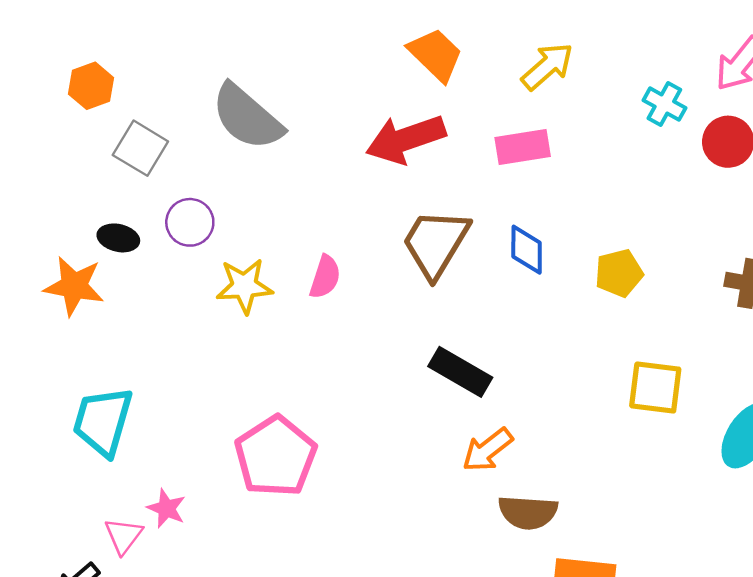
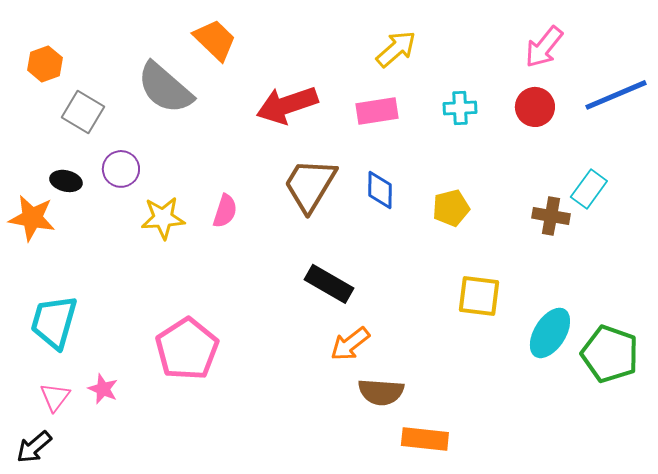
orange trapezoid: (436, 55) -> (215, 40), moved
cyan cross: (664, 104) -> (460, 108), moved, turned -32
pink triangle: (124, 536) -> (55, 397), moved

